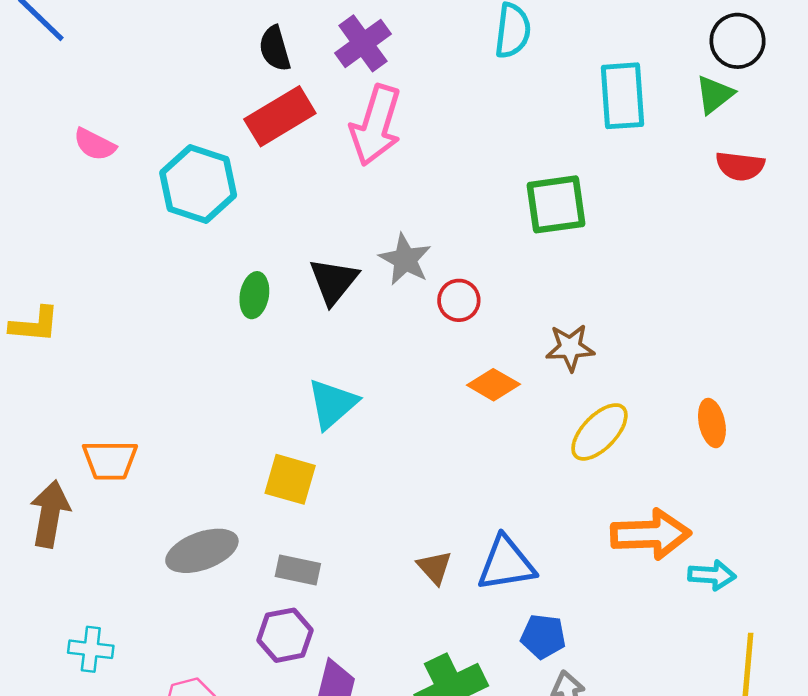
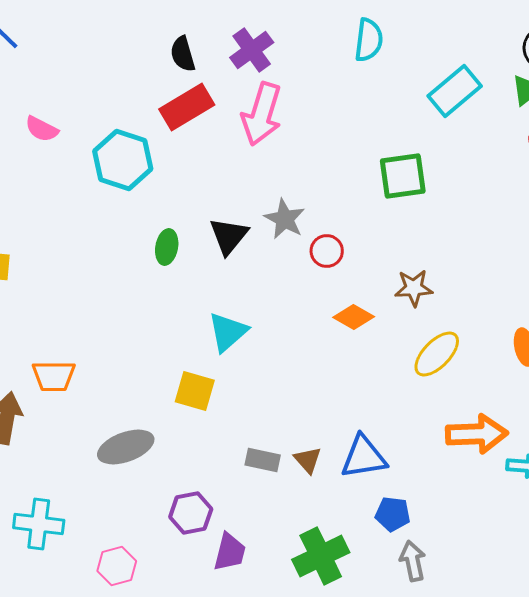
cyan rectangle: (622, 96) -> (455, 91), turned 54
gray rectangle: (298, 570) -> (263, 460), moved
cyan cross: (91, 649) -> (39, 524), size x1.4

